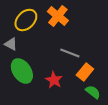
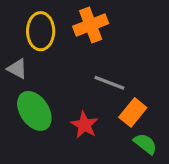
orange cross: (58, 16) -> (91, 25), turned 30
yellow ellipse: (26, 20) -> (41, 31), turned -45

